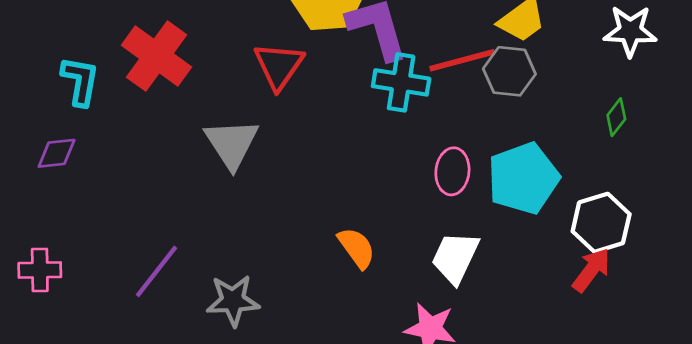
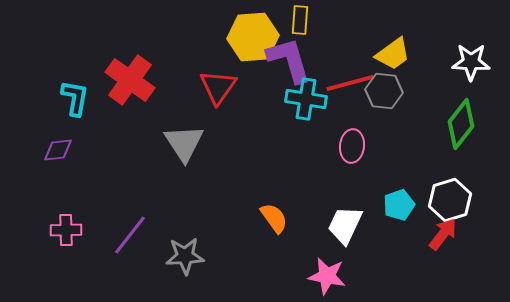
green diamond: (616, 117) -> (461, 124), size x1.8
pink ellipse: (452, 171) -> (352, 146), moved
cyan pentagon: (523, 178) -> (399, 205), moved, size x0.6
pink cross: (40, 270) -> (66, 230), moved

